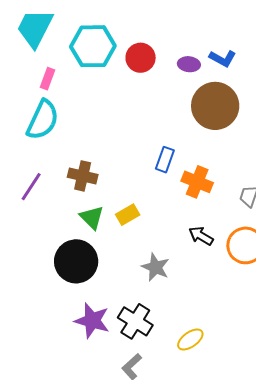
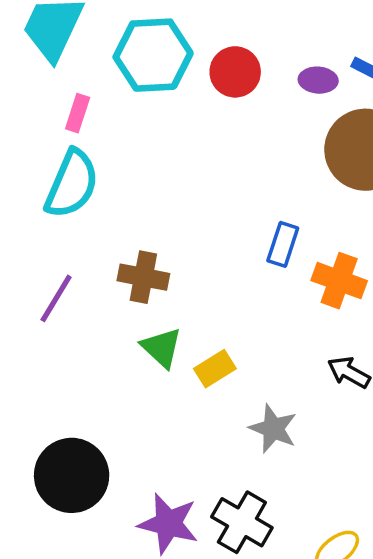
yellow rectangle: (128, 215) -> (215, 369), moved
black circle: (76, 261) -> (72, 475), moved

